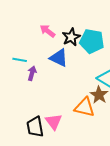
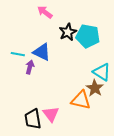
pink arrow: (47, 31) -> (45, 12), moved
blue triangle: (59, 58) -> (42, 52), moved

